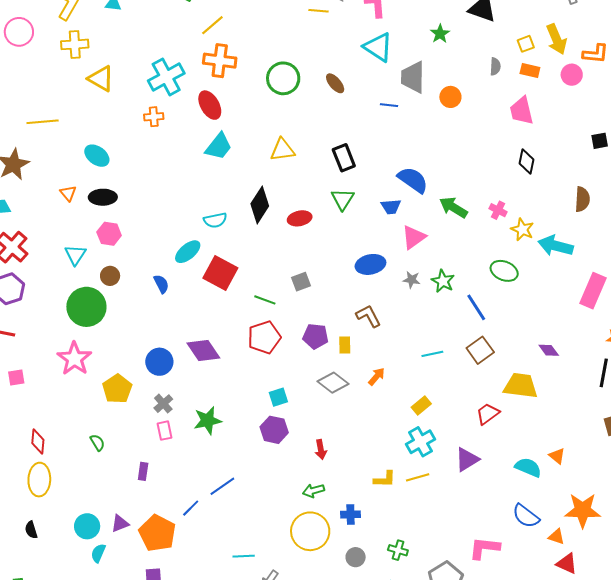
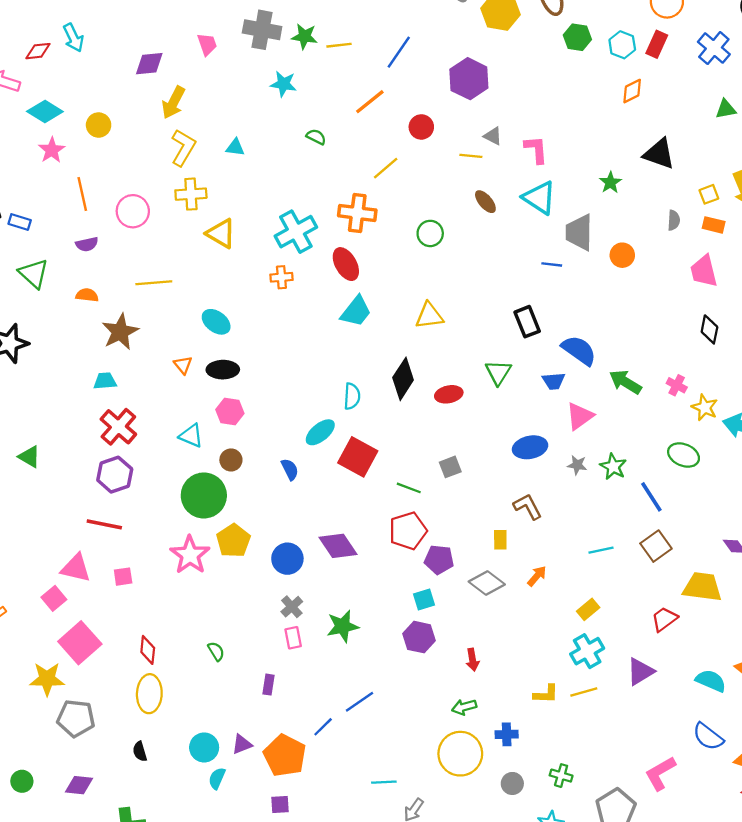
yellow line: (212, 25) -> (386, 168), moved
pink circle: (19, 32) -> (133, 211), moved
green circle: (283, 78) -> (430, 233), size x0.7
brown ellipse: (335, 83) -> (485, 202), moved
black rectangle: (344, 158) -> (527, 322), moved
cyan semicircle: (215, 220) -> (352, 396), turned -75
cyan triangle: (75, 255) -> (191, 436), turned -40
purple pentagon: (315, 336) -> (439, 560), moved
yellow pentagon: (117, 389) -> (233, 541), moved
pink L-shape: (484, 548) -> (660, 773), turned -36

